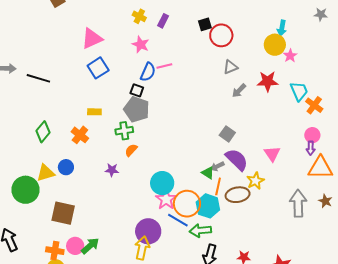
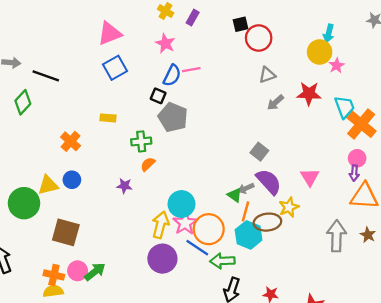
orange cross: (314, 105) -> (361, 124), size x1.5
gray pentagon: (137, 109) -> (173, 117), moved
green diamond: (43, 132) -> (23, 102), moved
orange cross: (80, 135) -> (71, 141), moved
cyan hexagon: (208, 206) -> (249, 235), moved
yellow arrow: (142, 248) -> (161, 225), moved

